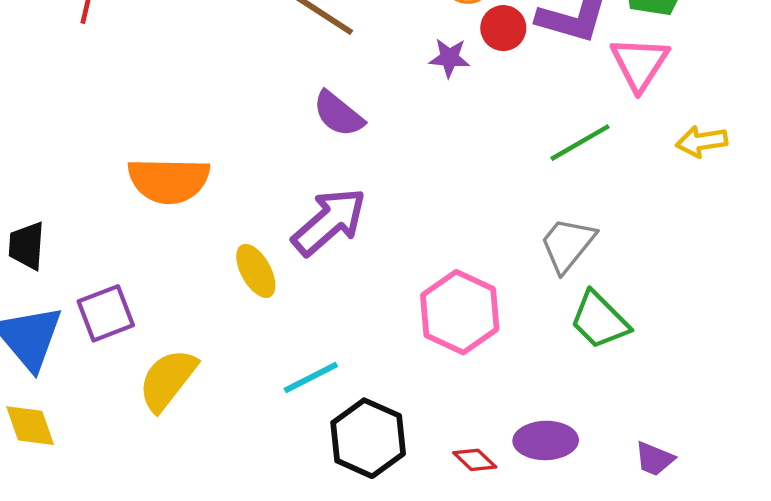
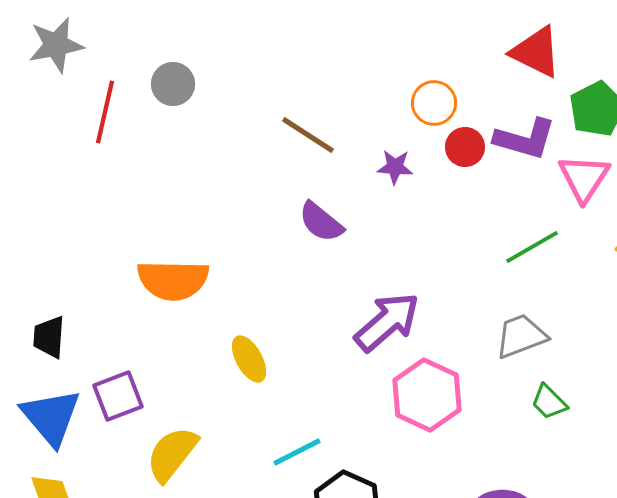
purple star: (449, 58) -> (395, 167), moved
purple arrow: (329, 222) -> (387, 322), moved
gray trapezoid: (567, 245) -> (521, 336), turned 30
green trapezoid: (600, 320) -> (549, 402), size x0.7

